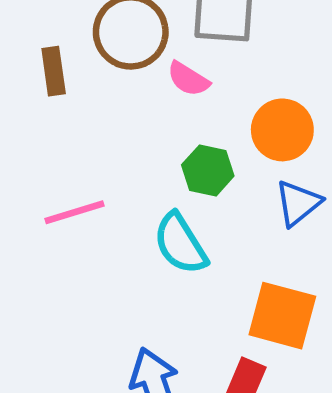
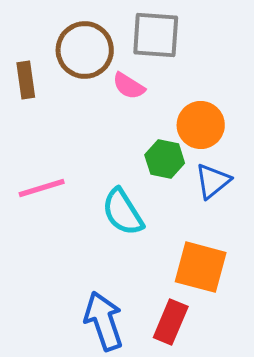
green hexagon: (208, 170) -> (165, 159), moved

